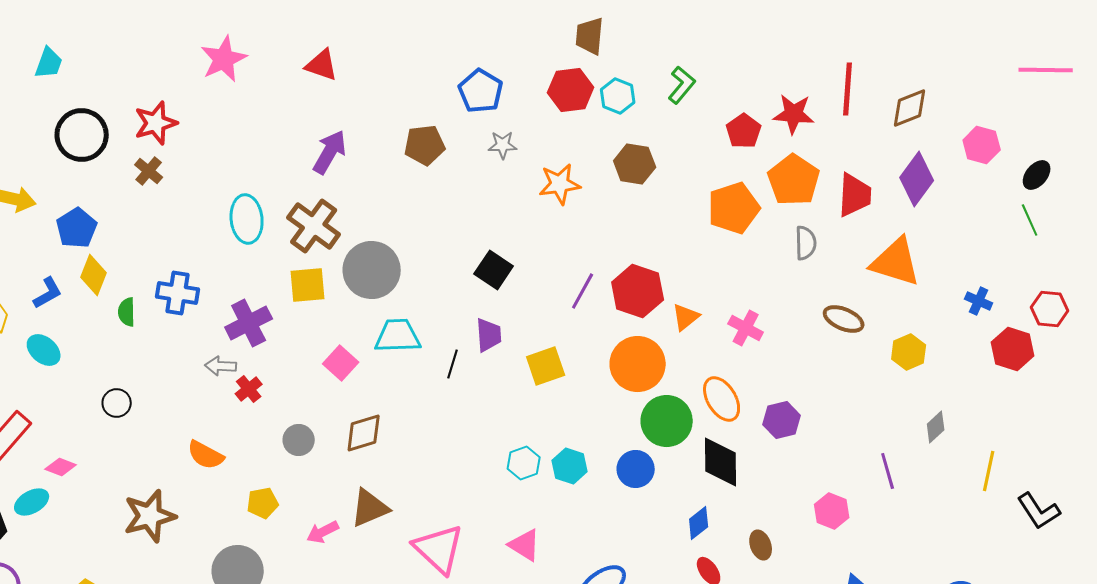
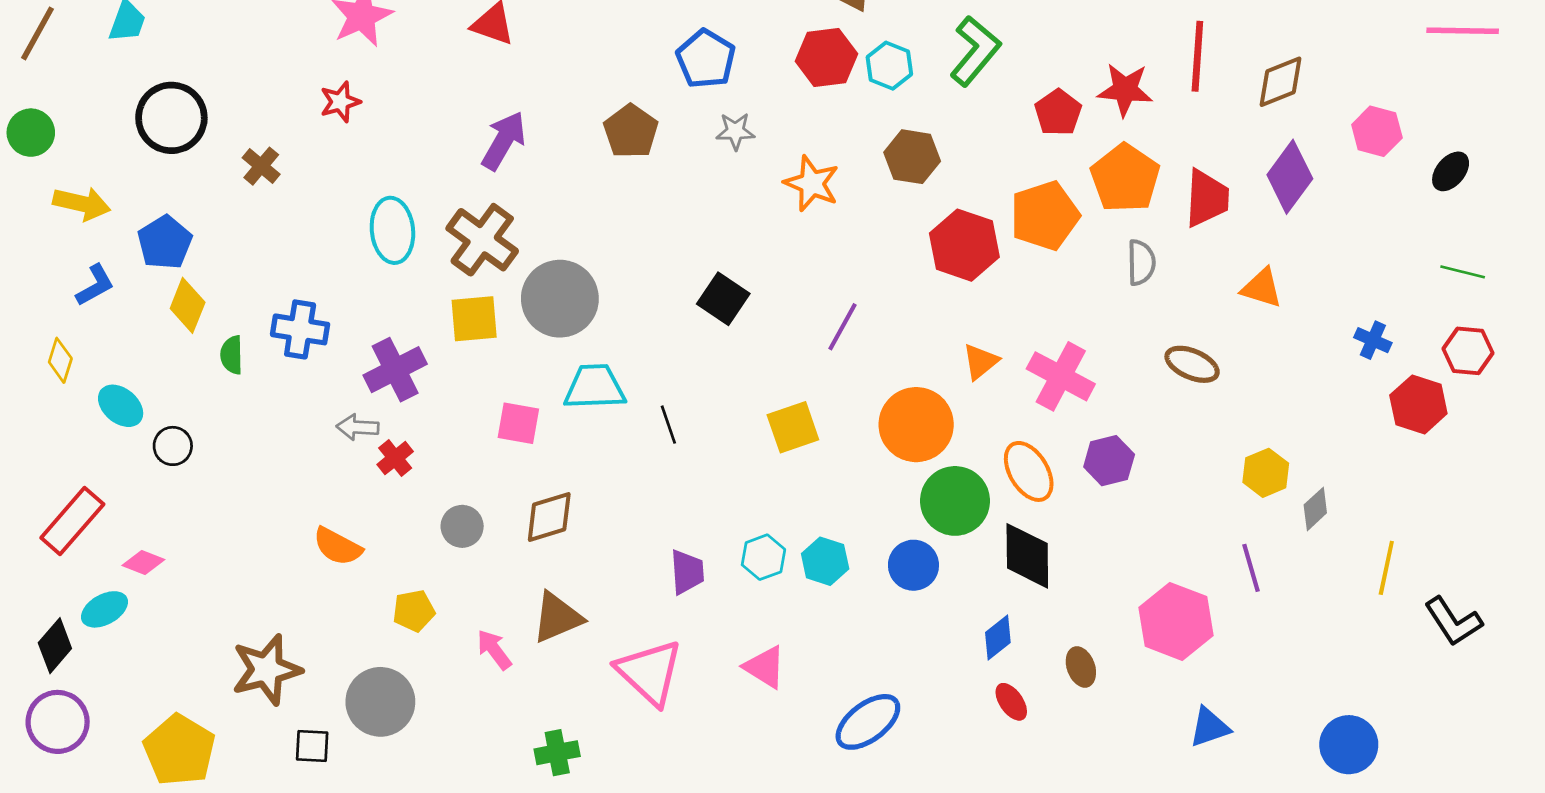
green L-shape: (682, 85) -> (975, 51), size x1.4
red star: (156, 123) -> (340, 102), moved, size x0.7
brown pentagon: (425, 145) -> (631, 131), turned -30
orange star: (560, 184) -> (812, 183), turned 30
green line: (1030, 220) -> (1463, 272), moved, turned -52
orange triangle: (896, 262) -> (1262, 288), size x0.6
red hexagon: (638, 291) -> (964, 245), moved
blue L-shape: (48, 293) -> (95, 285), moved
pink cross: (746, 328) -> (1061, 376), size x1.4
purple trapezoid: (489, 335) -> (687, 572), moved
yellow hexagon: (909, 352) -> (1266, 473), moved
pink square: (341, 363) -> (518, 423), turned -32
black line: (453, 364) -> (668, 425), turned -36
black circle: (117, 403) -> (173, 446), moved
purple hexagon: (782, 420) -> (1109, 461), moved
pink hexagon: (832, 511) -> (1176, 621), size x1.6
brown star: (150, 516) -> (267, 670), moved
pink arrow: (323, 532) -> (494, 650), turned 80

